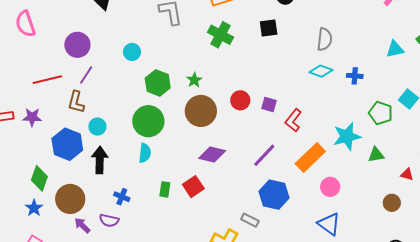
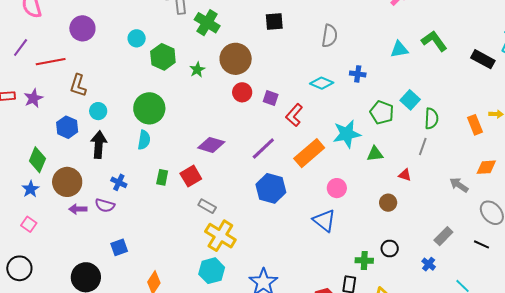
green cross: (220, 35) -> (207, 23), moved
cyan diamond: (321, 71) -> (322, 83), moved
purple line: (86, 75) -> (21, 48), moved
green hexagon: (158, 83) -> (163, 57), moved
brown circle: (201, 111) -> (236, 59), moved
purple star: (32, 117) -> (33, 98), turned -30
blue hexagon: (67, 144) -> (67, 127), size x0.7
pink circle: (330, 187) -> (337, 188), moved
gray rectangle: (250, 220) -> (207, 206), moved
purple arrow: (82, 225) -> (78, 209), turned -48

